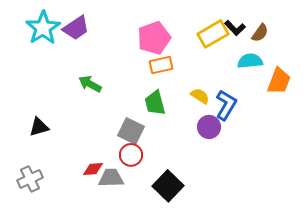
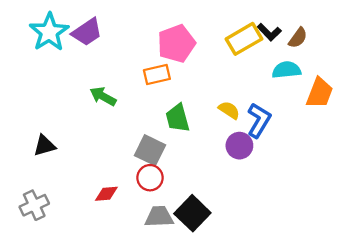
orange rectangle: (161, 65) -> (157, 75), moved
gray trapezoid: (111, 178) -> (159, 217), moved

